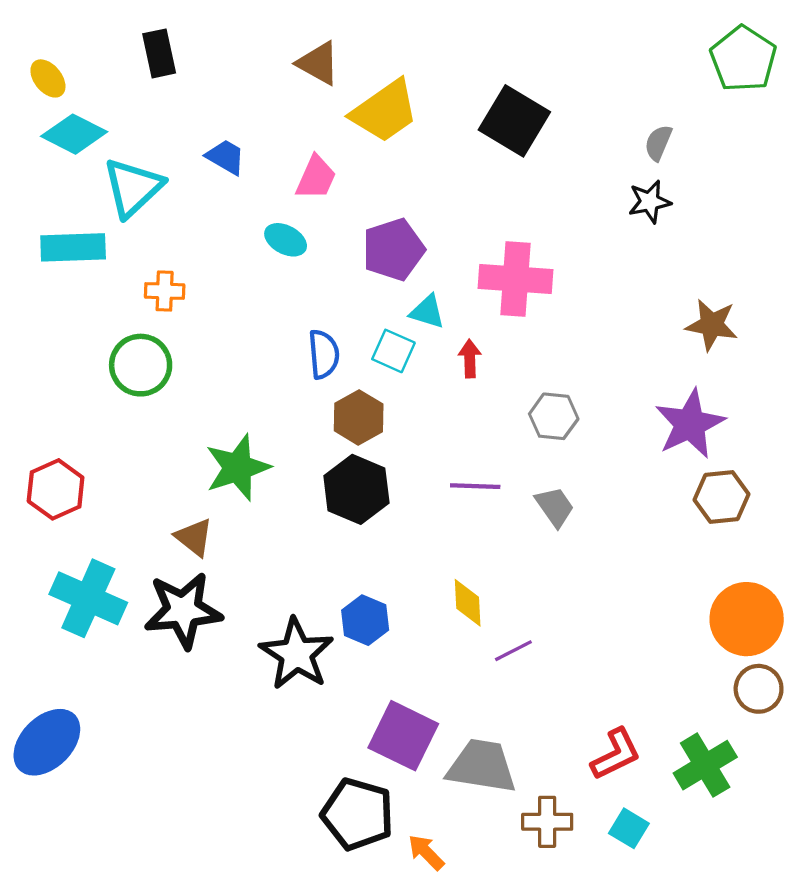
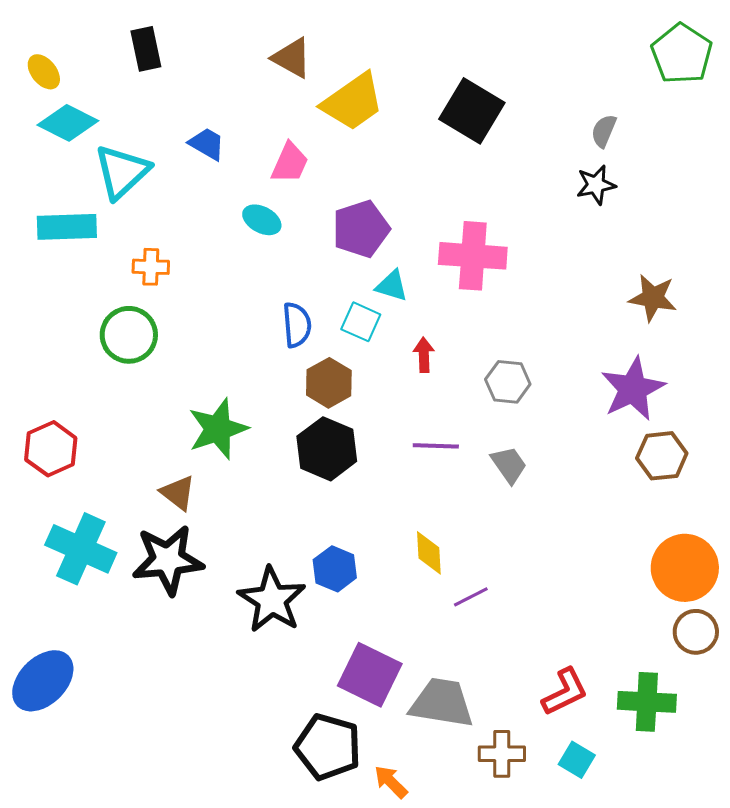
red arrow: (470, 359) -> (424, 355), moved
green cross: (705, 765) -> (647, 702), turned 34

